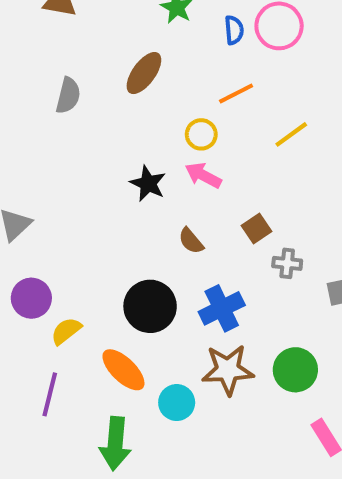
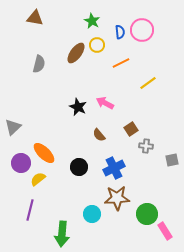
yellow circle: (201, 134) -> (97, 45), moved
black circle: (150, 306) -> (79, 167), size x0.7
orange ellipse: (123, 370) -> (44, 153), moved
green circle: (295, 370) -> (147, 214), moved

